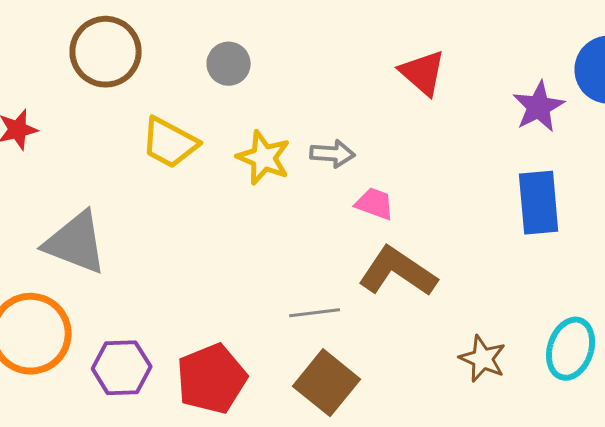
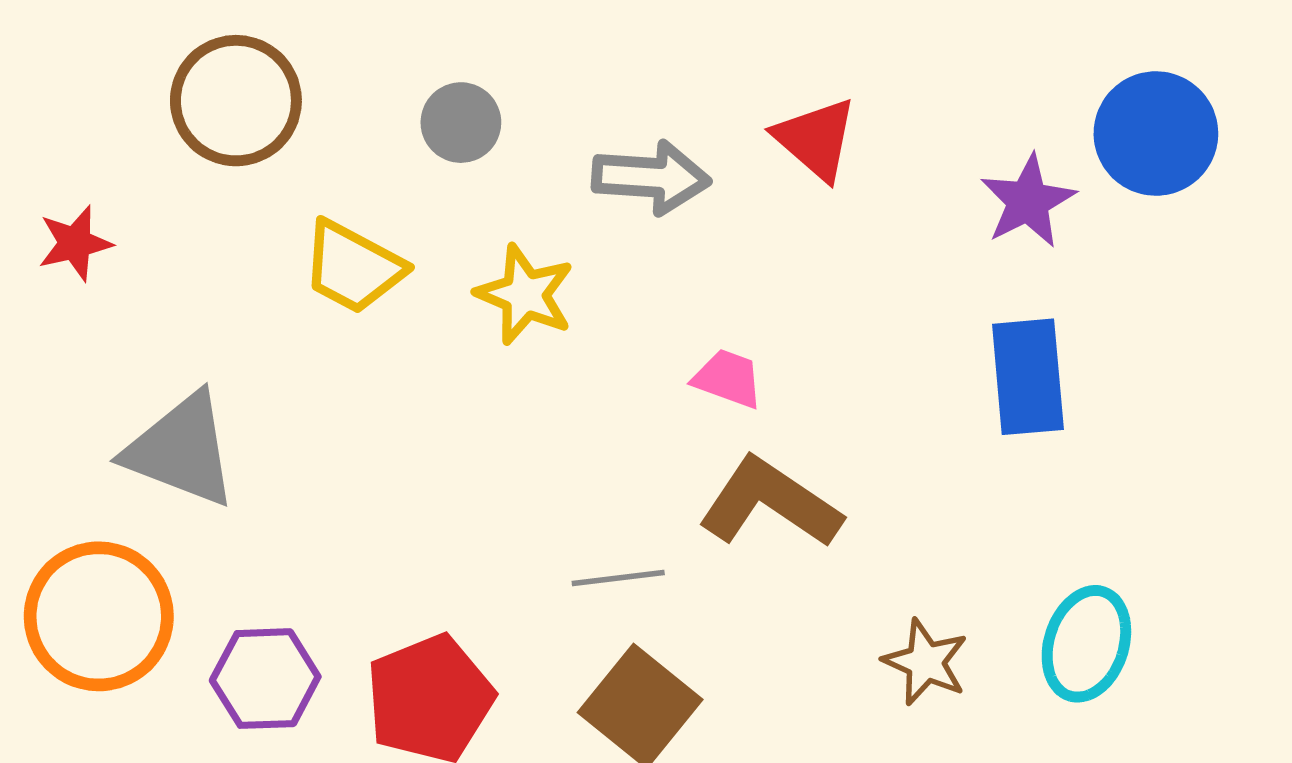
gray arrow: (333, 154) -> (651, 177), moved, size x1.4

